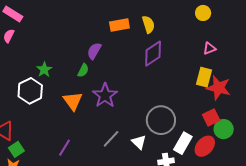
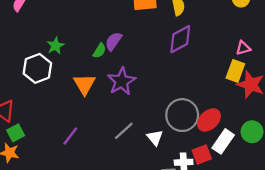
pink triangle: (209, 48) -> (243, 48), moved
purple semicircle: (94, 51) -> (113, 41), moved
red square: (211, 117) -> (202, 155), moved
white rectangle: (183, 143) -> (223, 141), moved
red ellipse: (205, 146) -> (209, 120), moved

